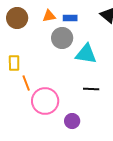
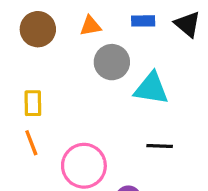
blue rectangle: (70, 18) -> (143, 21), moved
orange line: (26, 83) -> (31, 143), moved

